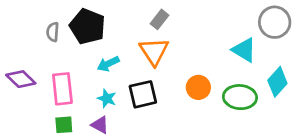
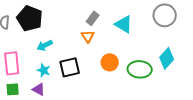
gray rectangle: (160, 19) -> (93, 18), moved
cyan triangle: (244, 50) -> (124, 24), moved
orange triangle: (154, 51) -> (88, 36), moved, size x0.6

